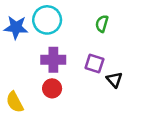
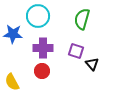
green semicircle: (102, 24) -> (82, 19), size x1.5
blue star: (16, 27) -> (13, 34), moved

